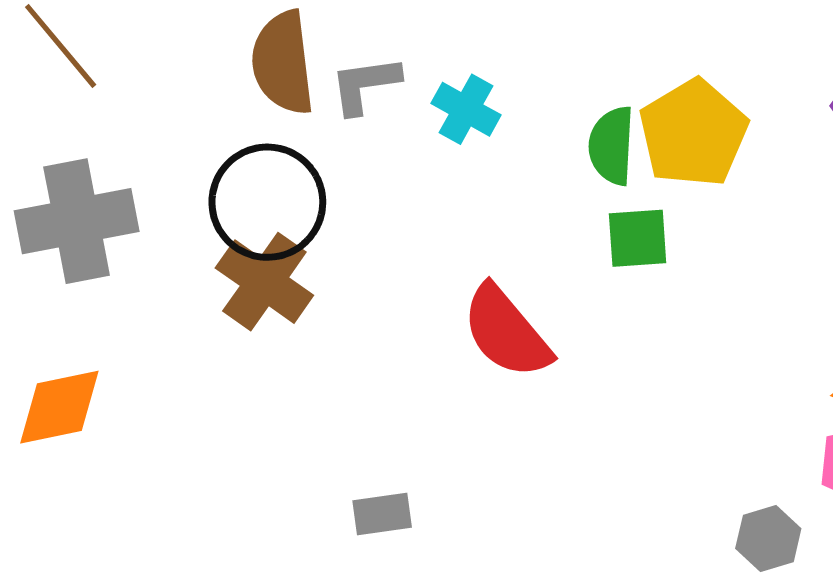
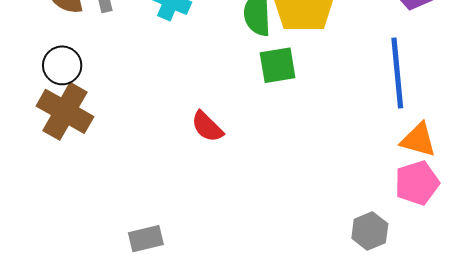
black circle: (267, 202) -> (62, 65), size x0.6
red semicircle: (506, 332) -> (207, 127), size x0.6

